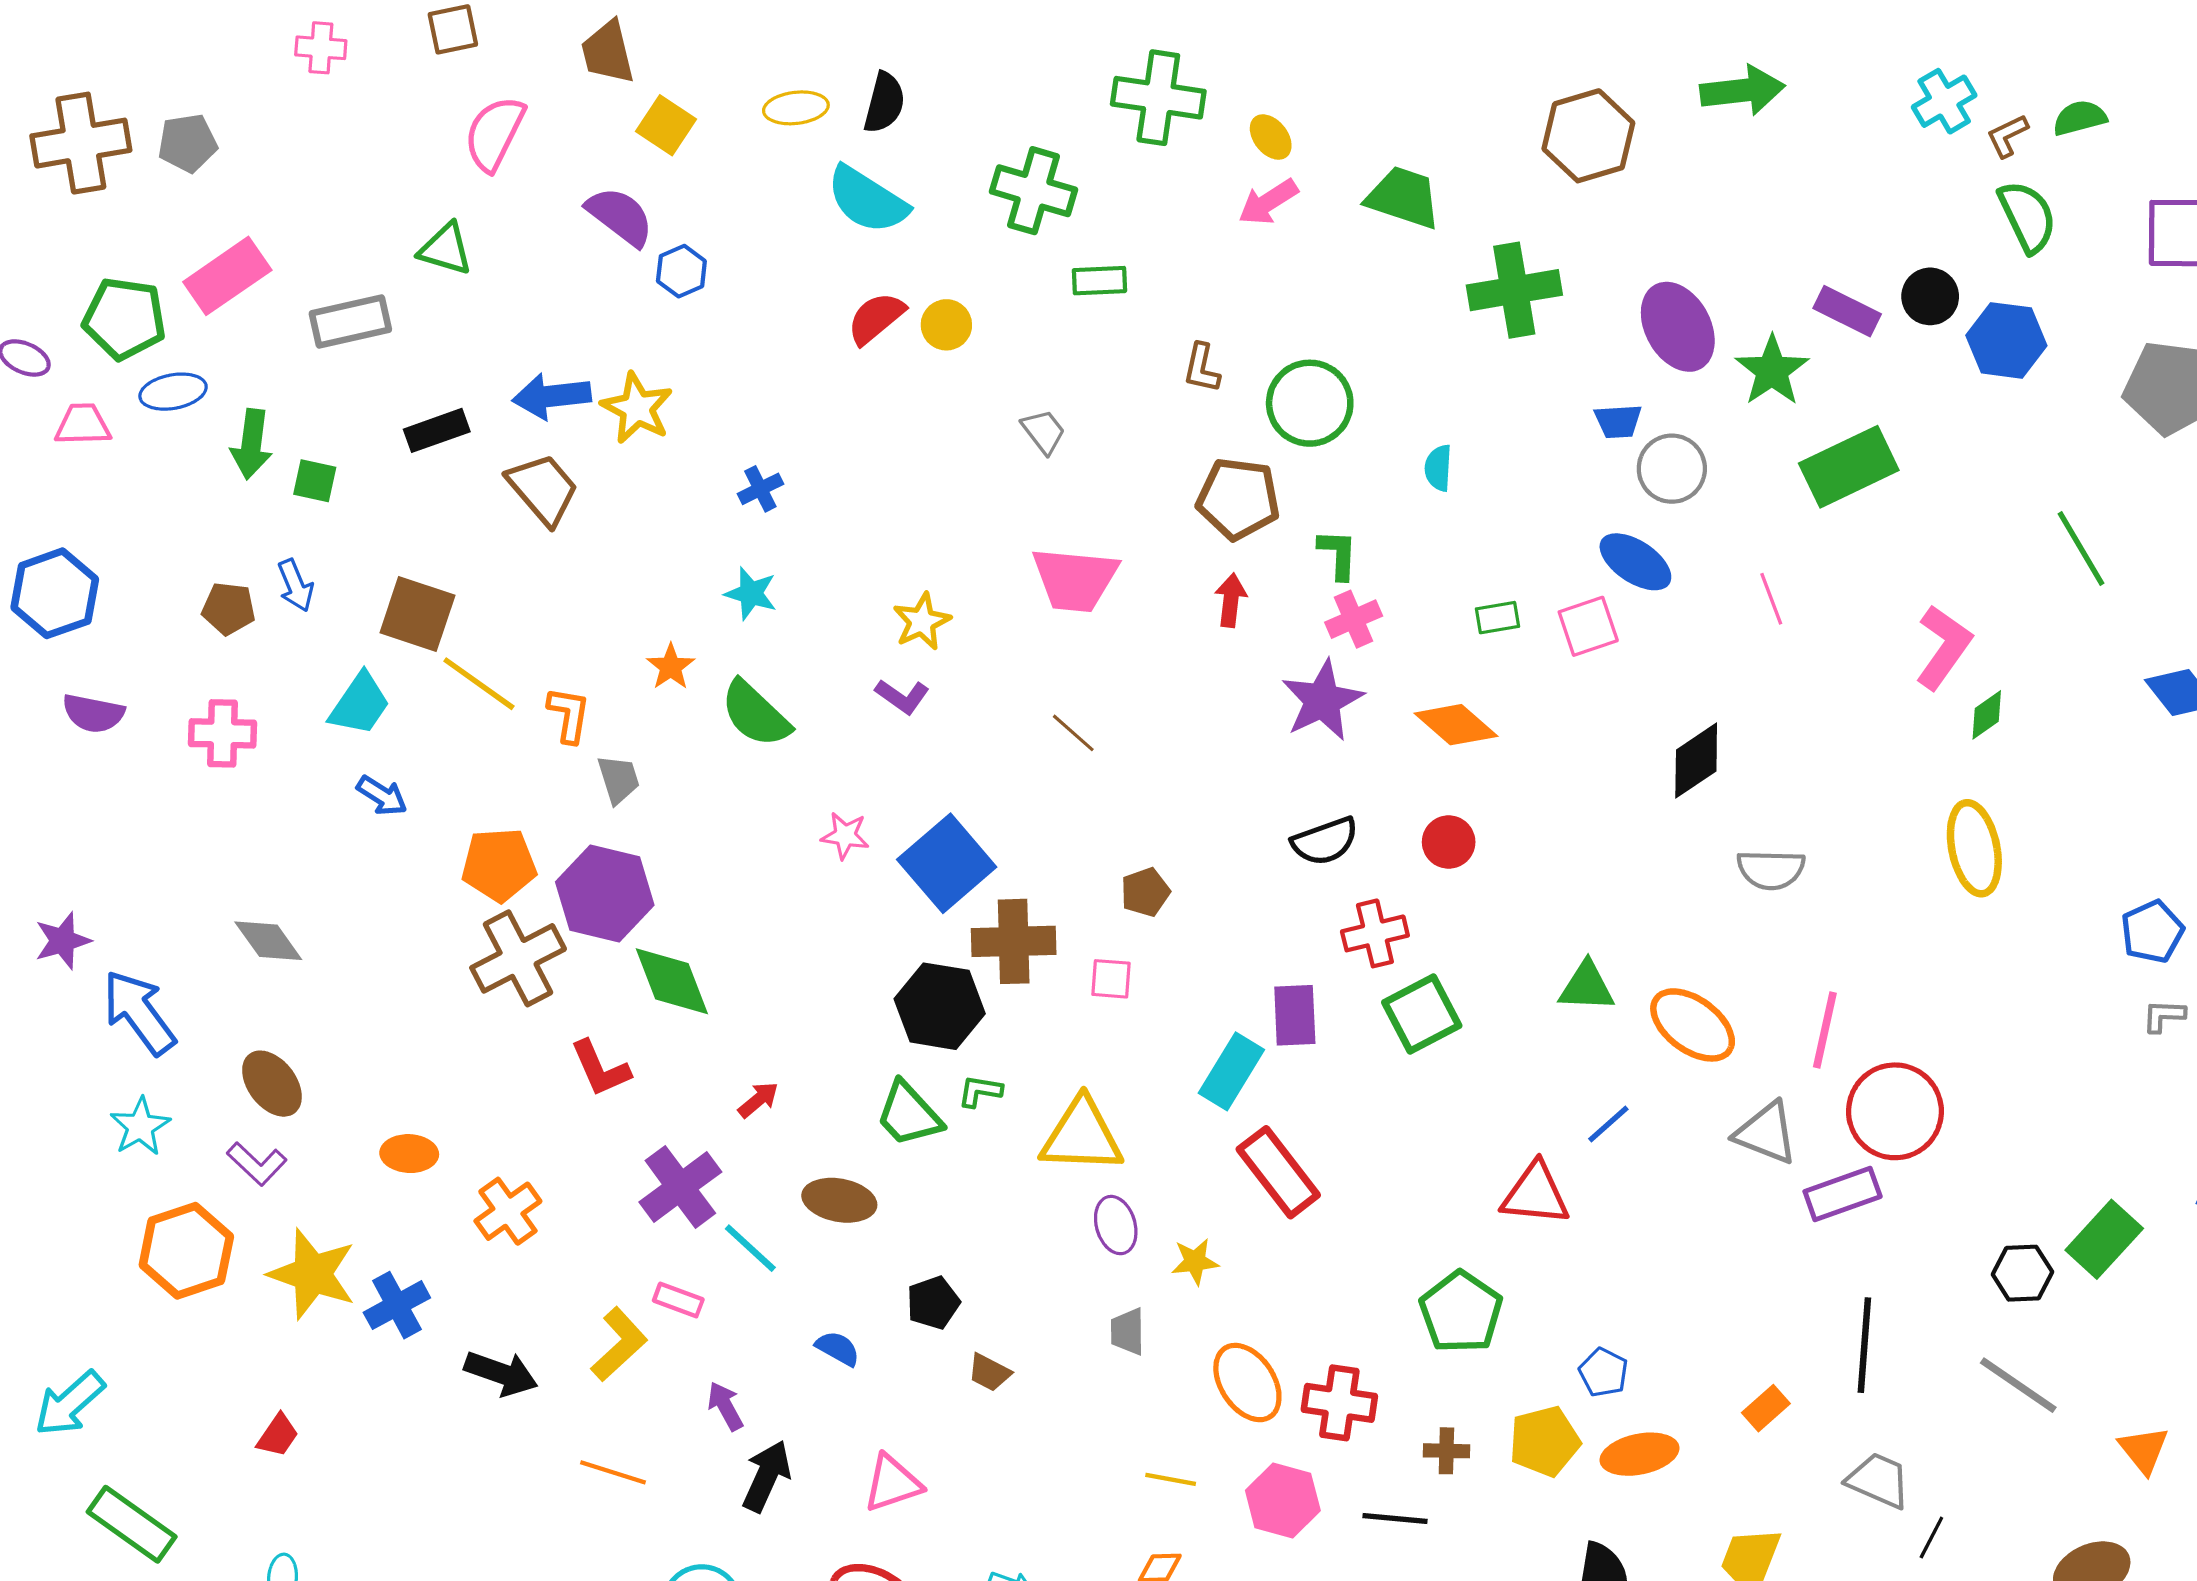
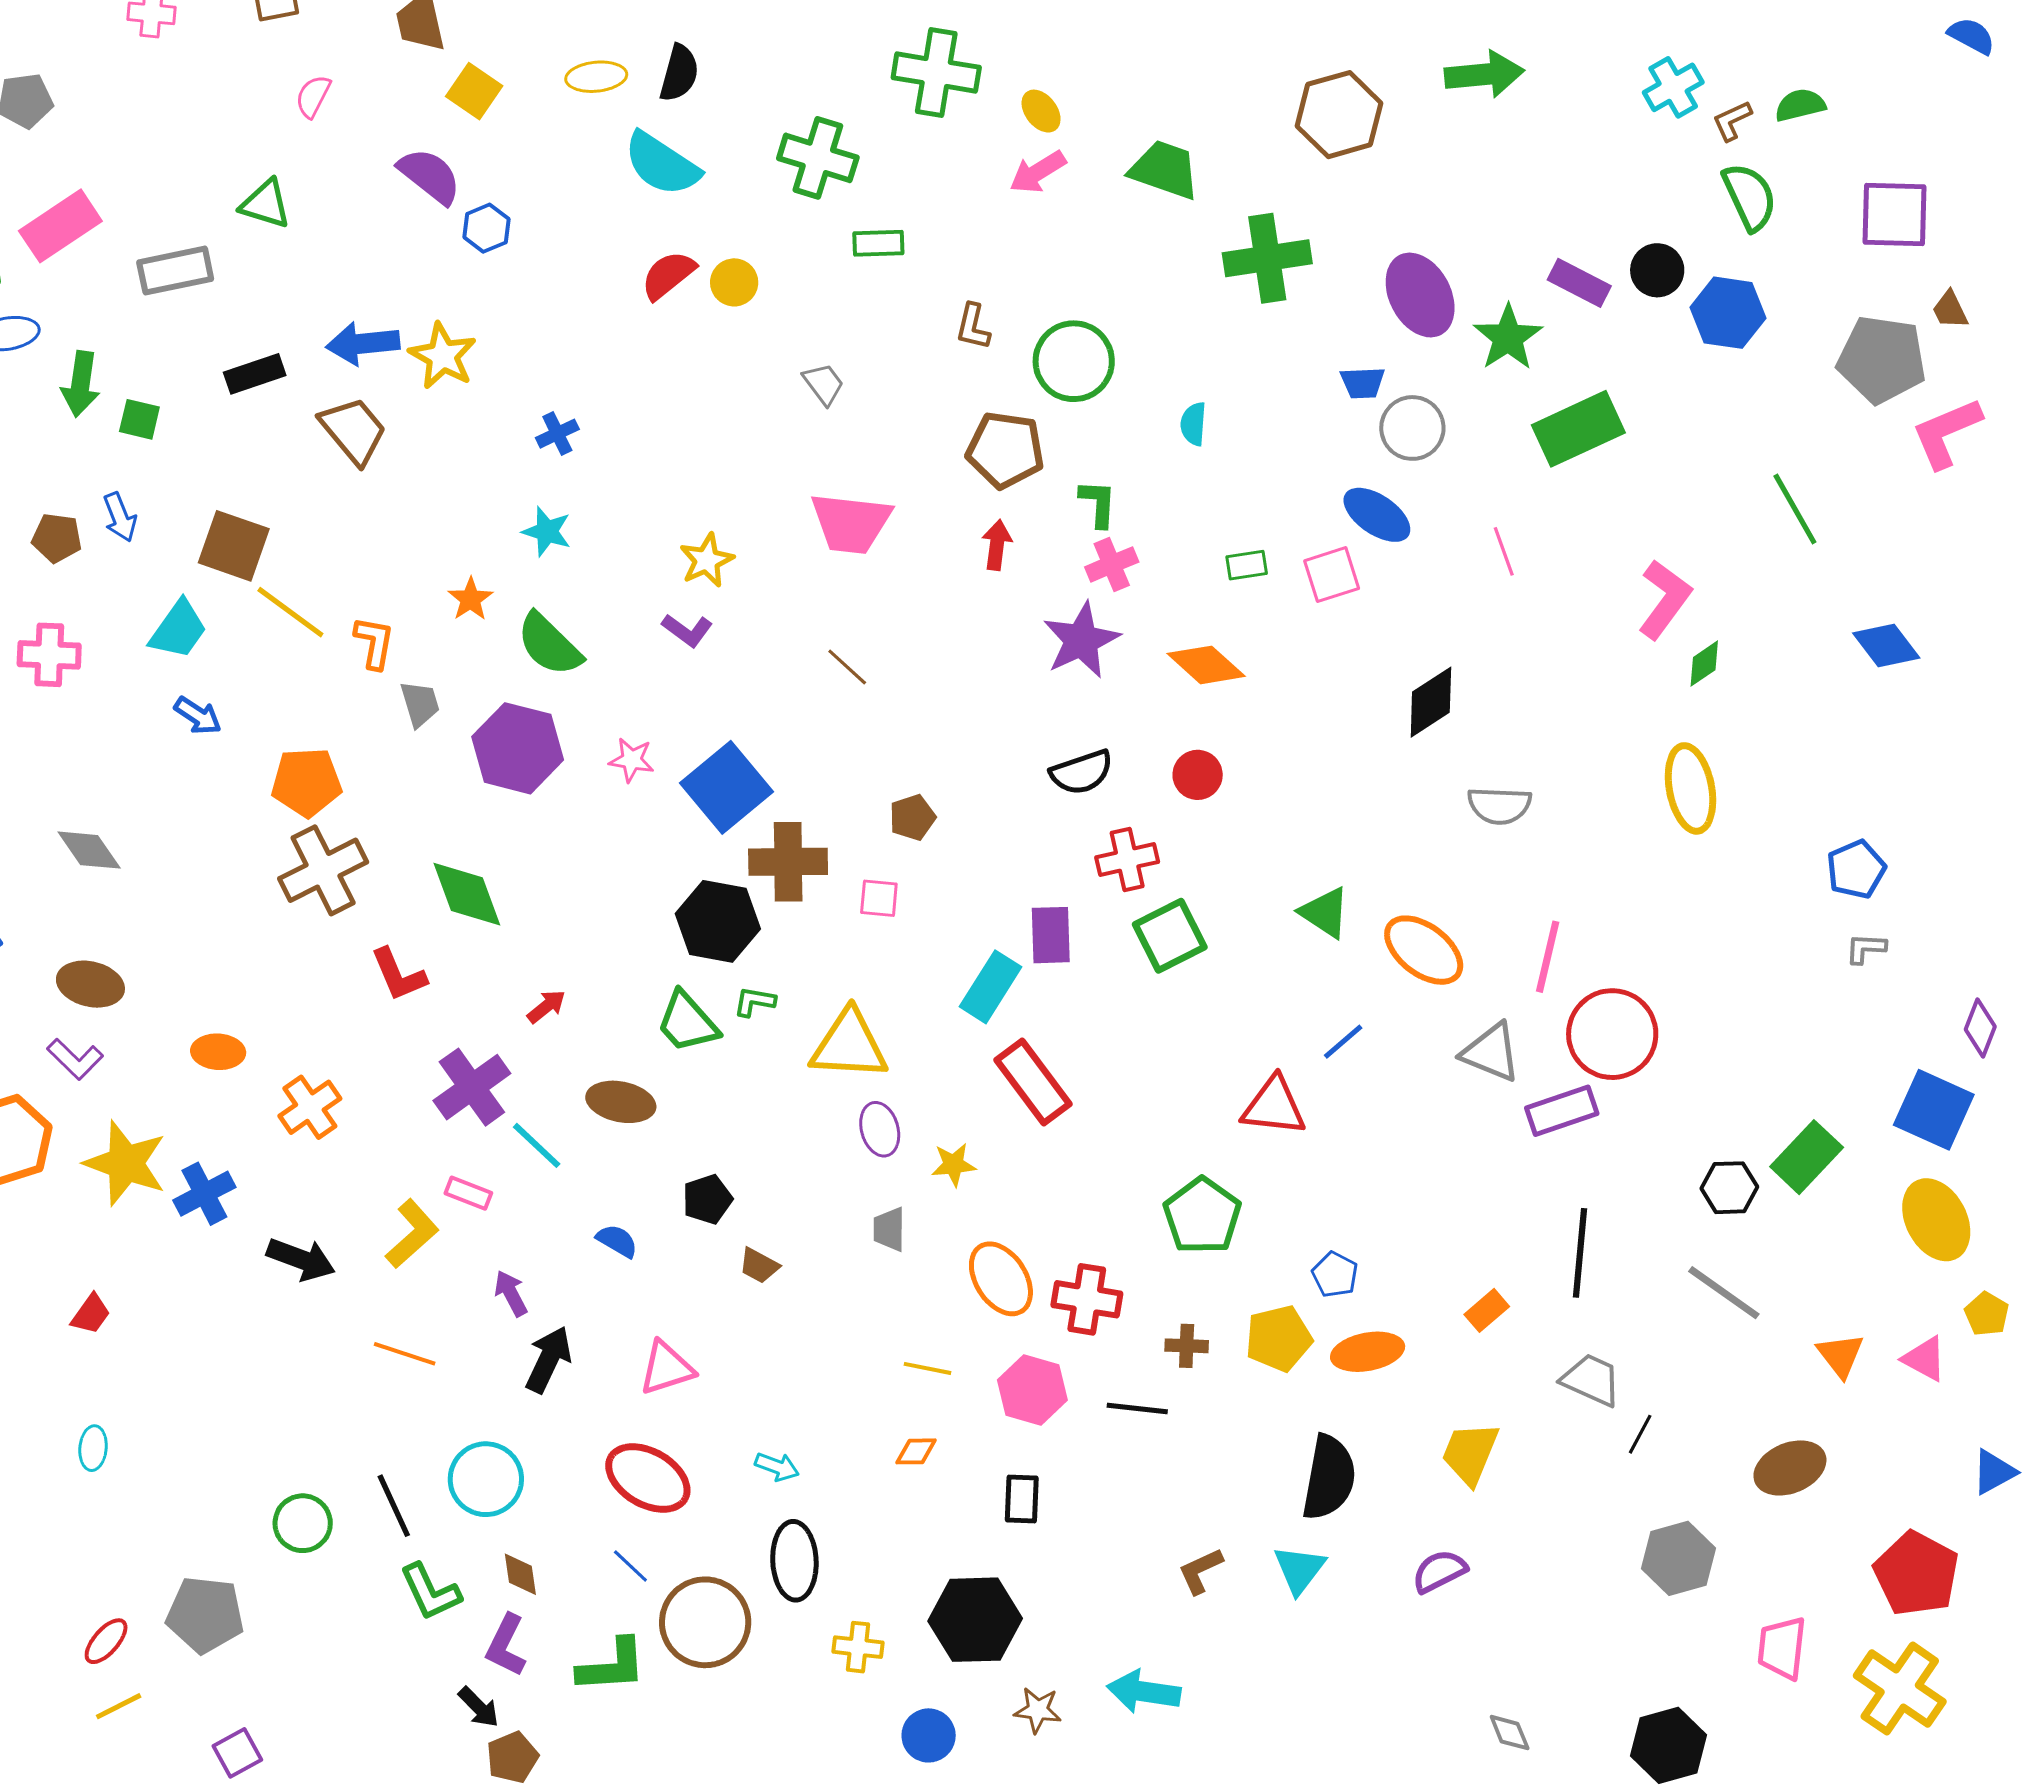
pink semicircle: (494, 133) -> (313, 96), size x0.6
purple hexagon: (605, 894) -> (518, 748), moved
green triangle: (1587, 987) -> (1325, 913), turned 30
brown ellipse: (272, 1084) -> (90, 984), turned -40

